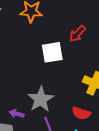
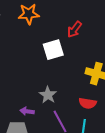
gray star: (41, 99) -> (48, 95), size x0.7

